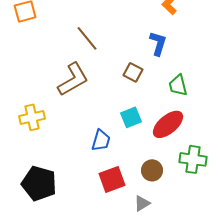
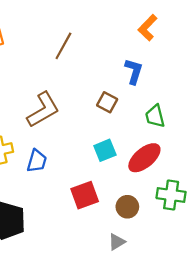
brown line: (87, 38) -> (63, 46), moved, turned 68
blue trapezoid: (101, 140) -> (37, 161), moved
red square: (112, 179) -> (85, 195), moved

